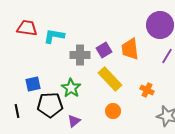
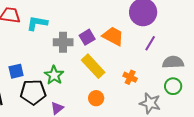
orange trapezoid: (130, 49) -> (113, 36), turned 125

